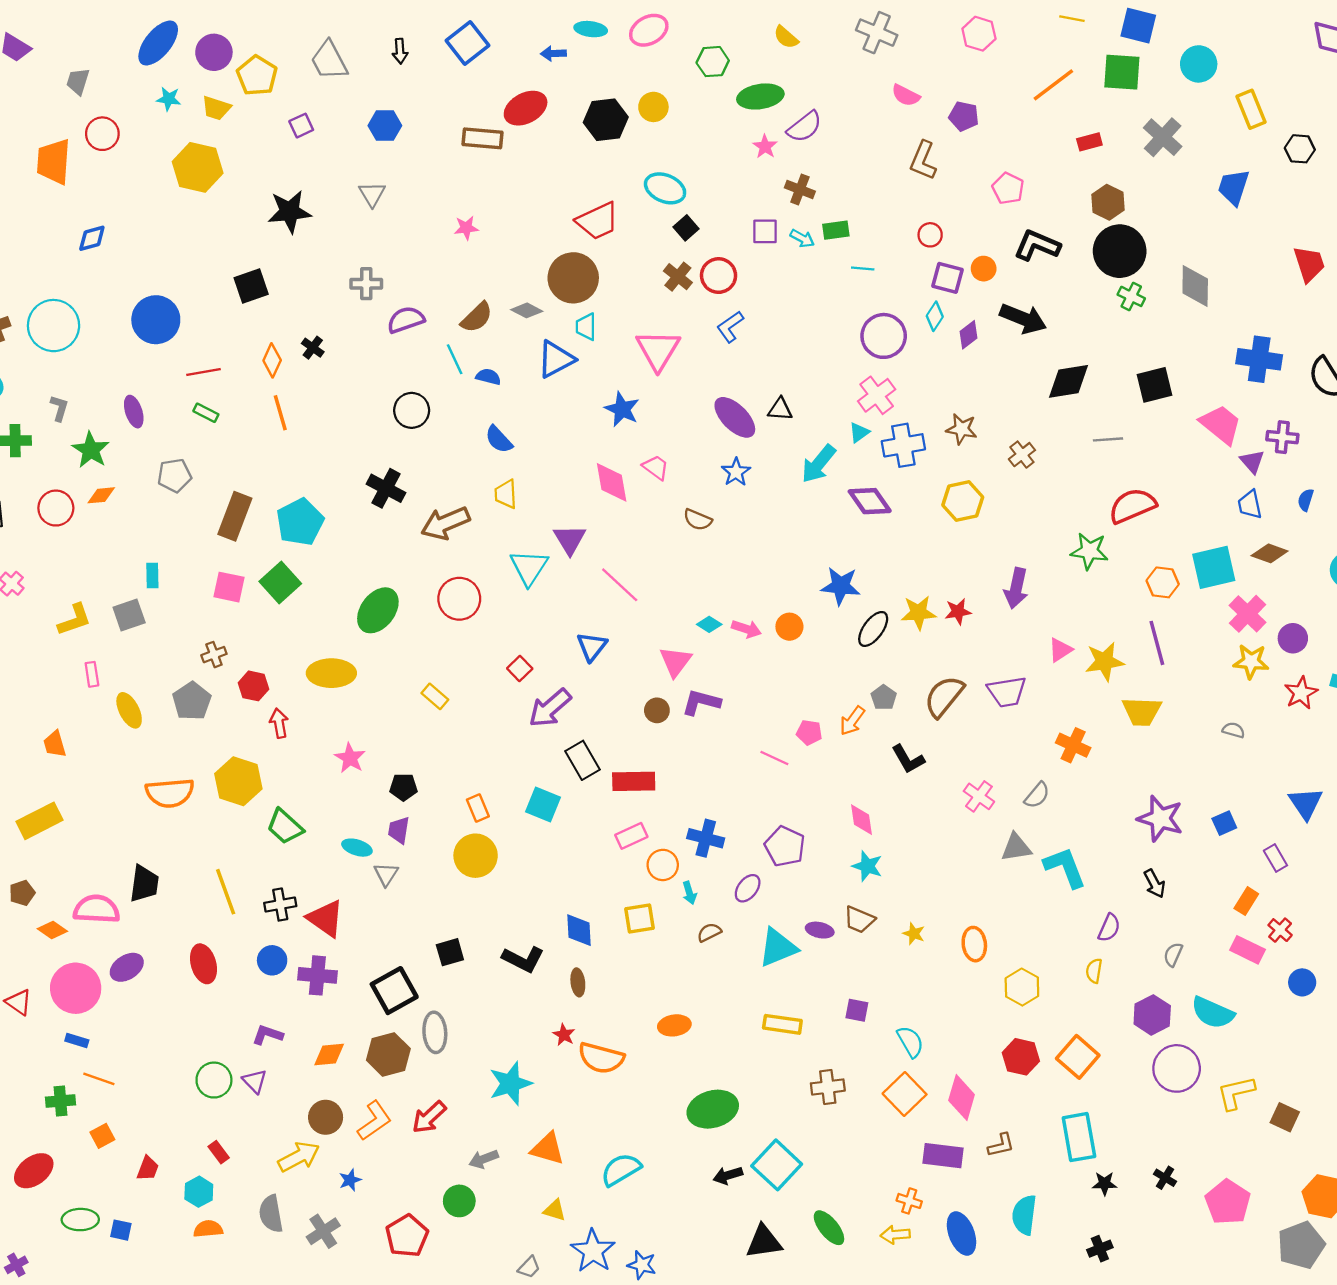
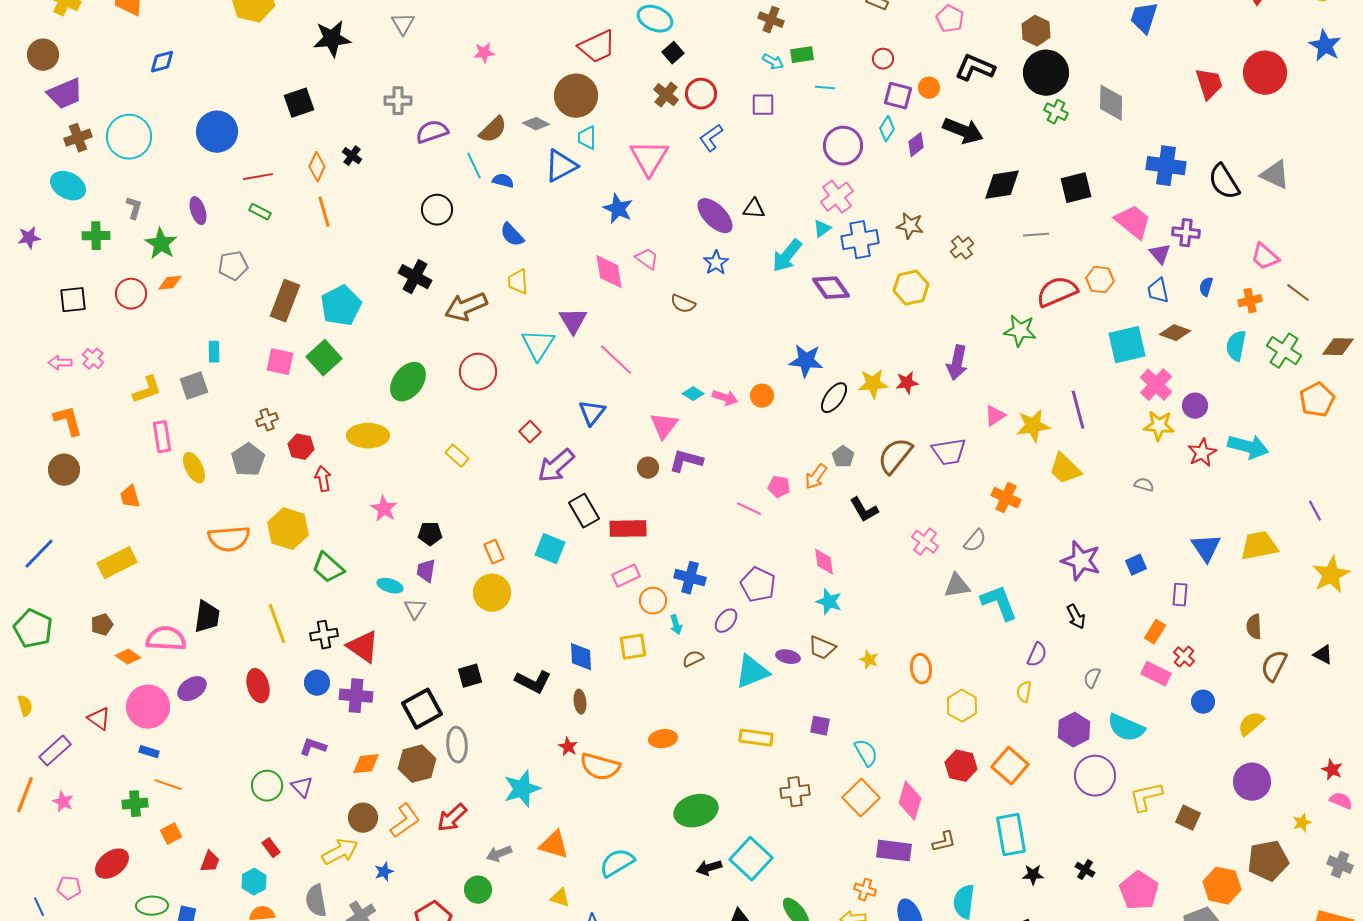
purple square: (765, 231) -> (763, 105), moved
orange hexagon: (1163, 582) -> (1100, 280), moved
pink rectangle: (92, 674) -> (162, 437), size x1.4
yellow trapezoid: (1142, 712) -> (1065, 469), turned 42
purple rectangle: (1275, 858) -> (1180, 595), turned 35

